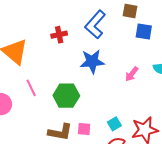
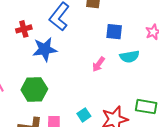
blue square: (144, 31) -> (114, 32), moved
blue star: (92, 61) -> (45, 49), moved

